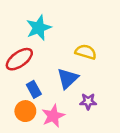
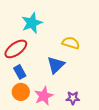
blue rectangle: (34, 89) -> (20, 72), moved
purple star: (88, 101) -> (73, 98), moved

